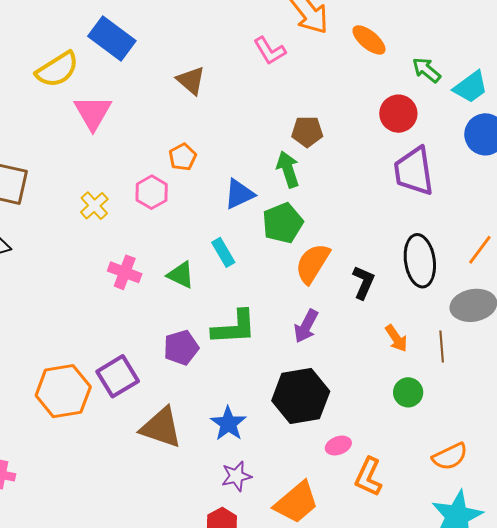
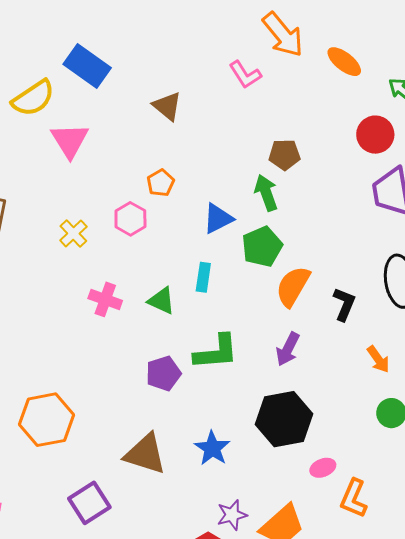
cyan rectangle: (223, 252) -> (203, 277), turned 40
purple square: (118, 376) -> (89, 503), moved
purple star: (236, 476) -> (232, 515), moved

